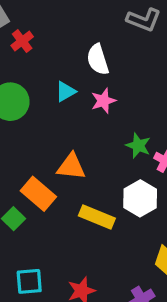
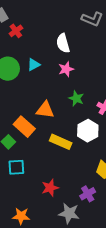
cyan triangle: (66, 92) -> (34, 65), moved
green star: (138, 146) -> (76, 98), moved
cyan square: (29, 281) -> (16, 167), moved

